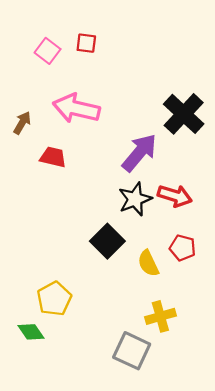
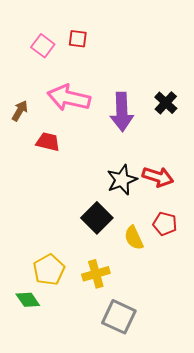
black cross: (184, 114) -> (166, 103), size x0.6
purple arrow: (139, 153) -> (122, 112), moved, turned 138
yellow cross: (160, 316) -> (96, 274), moved

